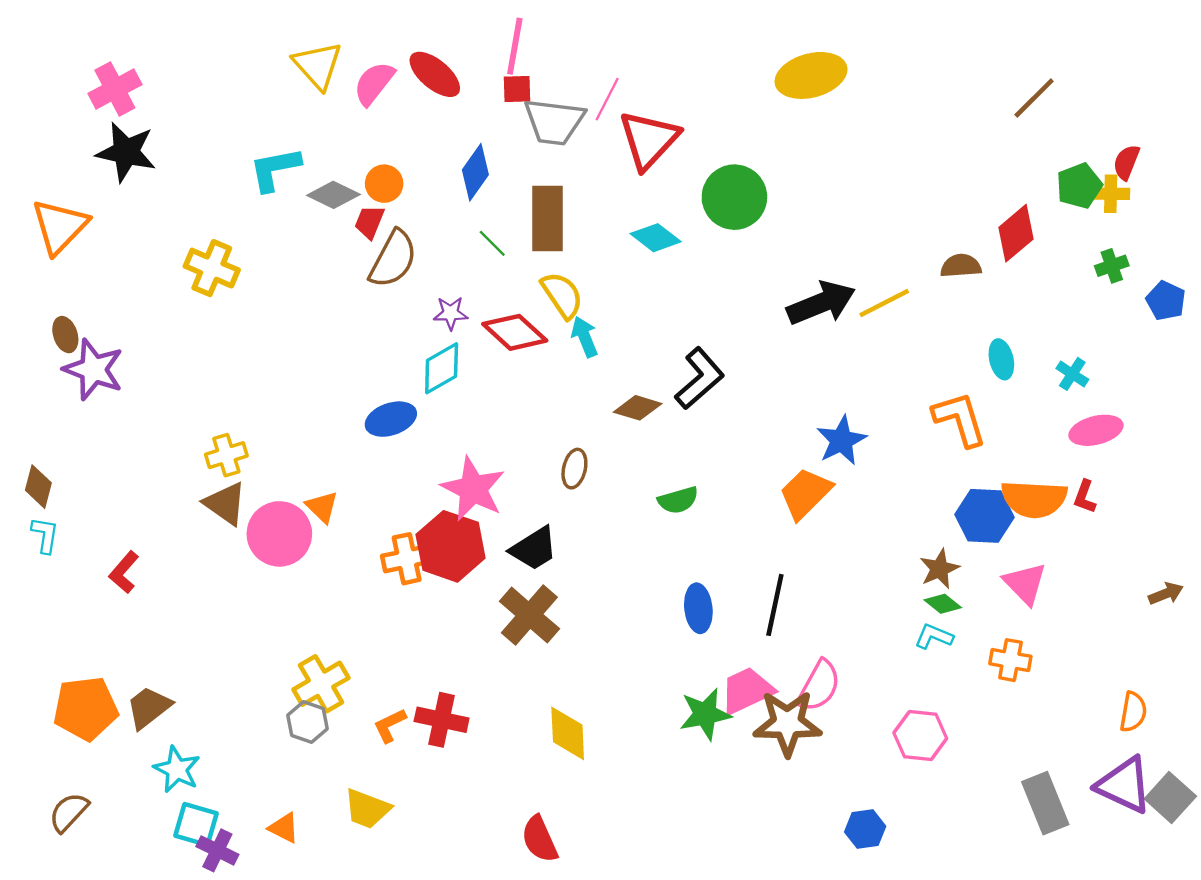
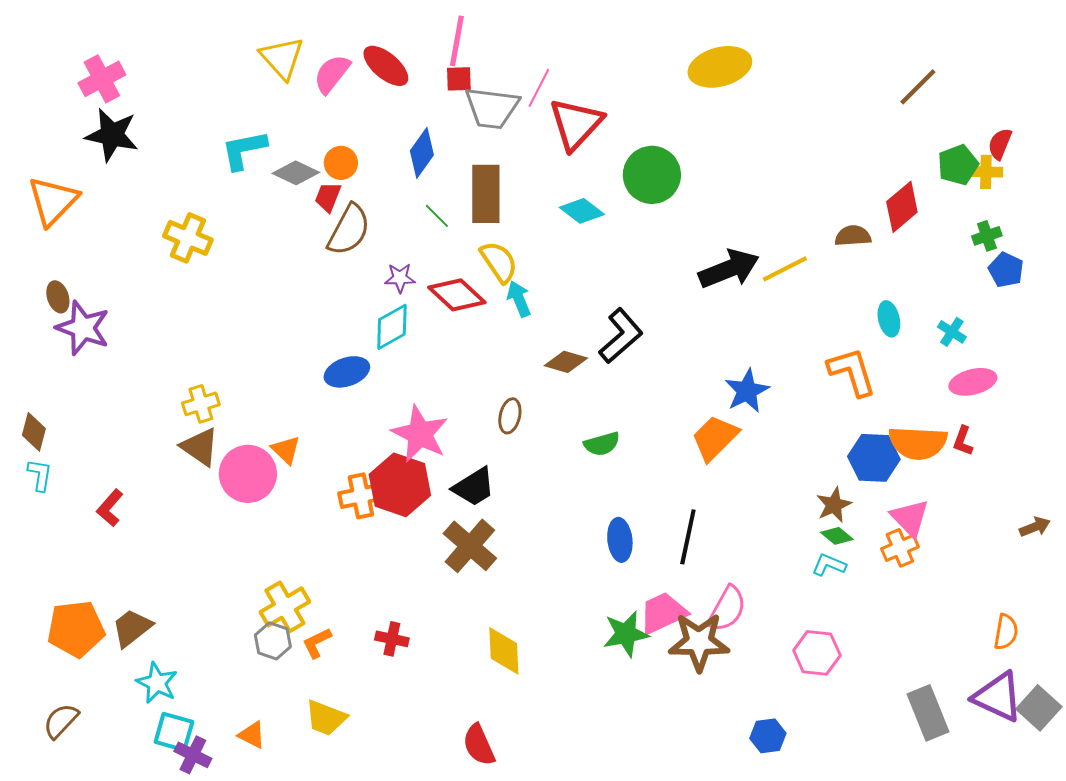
blue pentagon: (1166, 301) -> (1006, 270), moved
orange cross: (1010, 660) -> (900, 548), moved, turned -33
red cross: (442, 720) -> (392, 639), size x0.7
orange L-shape: (390, 725) -> (317, 643), moved

